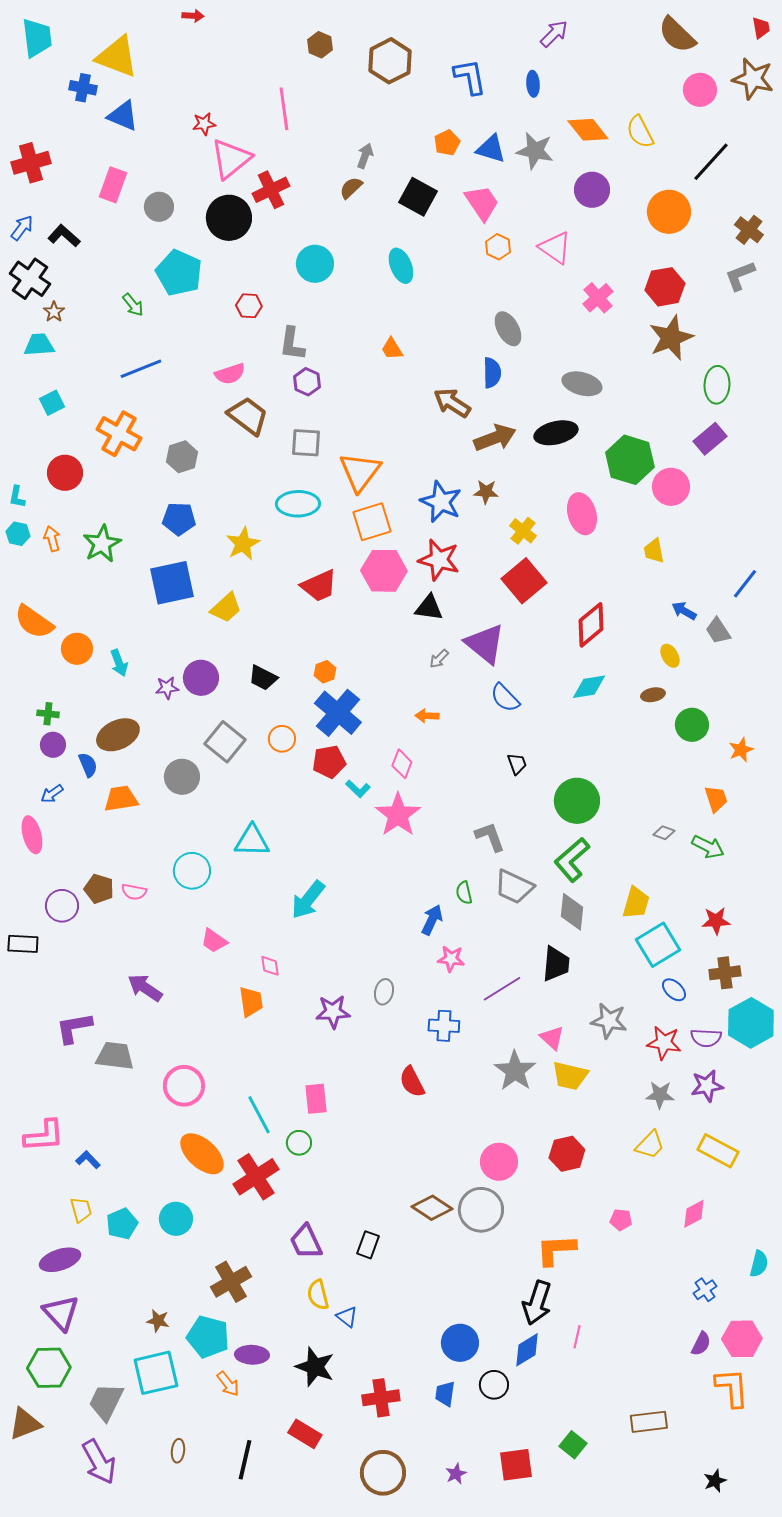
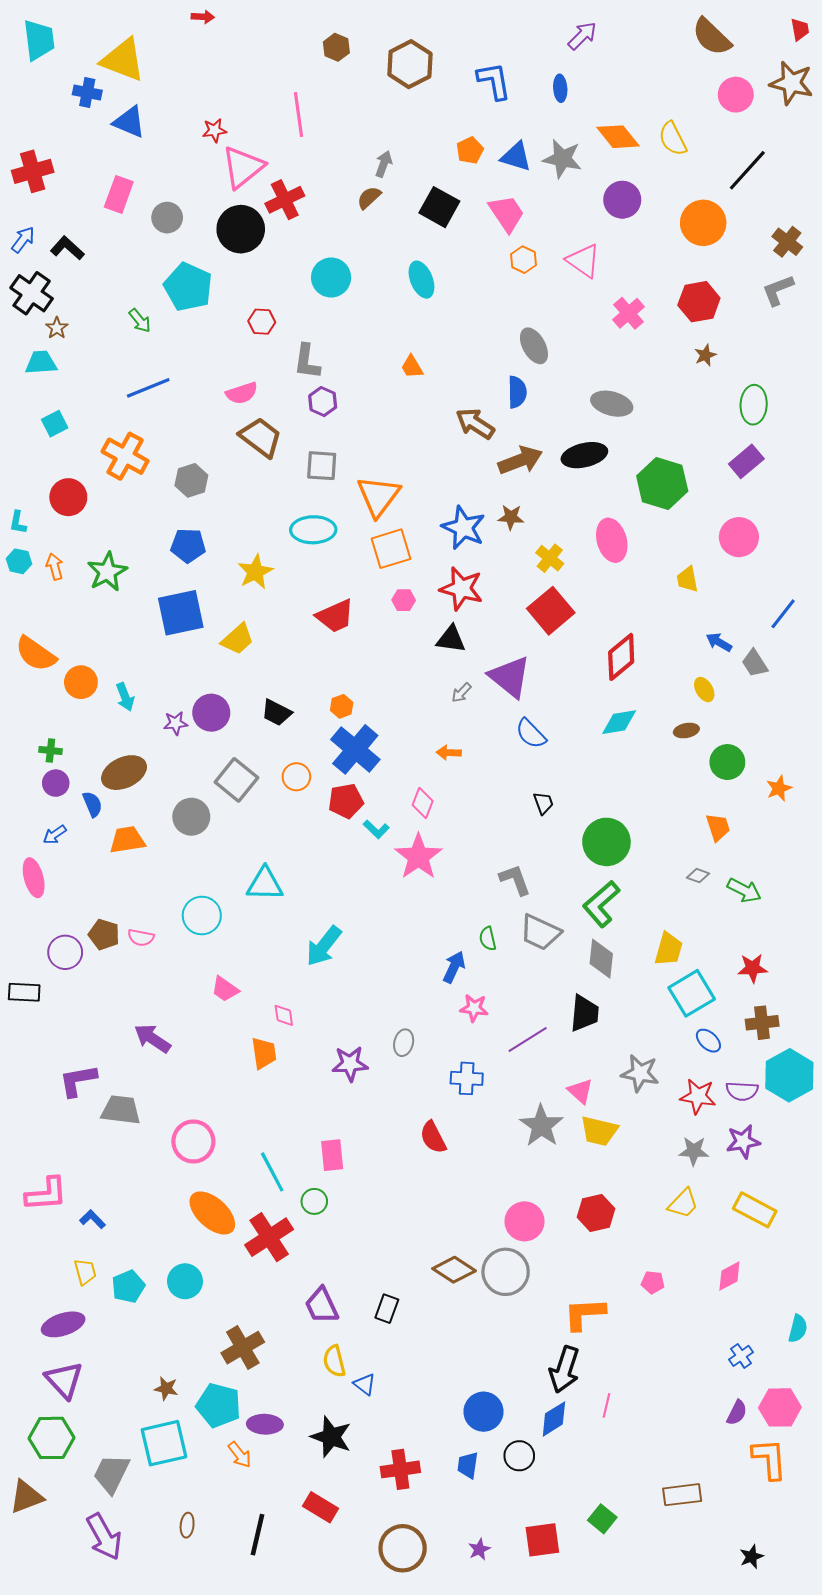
brown star: (671, 338) -> (705, 355), size x0.5
pink circle: (671, 487) -> (739, 537), moved
pink hexagon: (384, 571) -> (404, 600), size x0.5
orange trapezoid: (716, 799) -> (718, 827), moved

